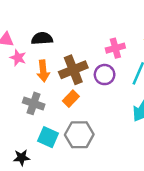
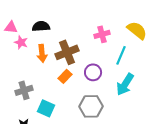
purple circle: (105, 75) -> (93, 72), moved
gray cross: (34, 103) -> (24, 90), moved, turned -36
gray hexagon: (79, 135) -> (91, 106), moved

